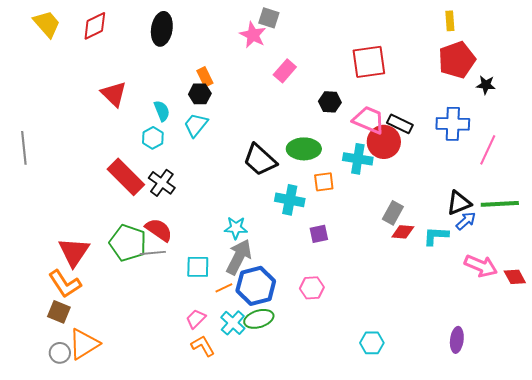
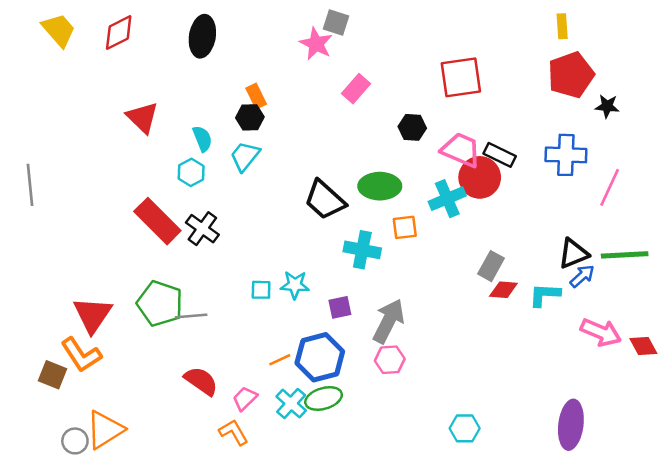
cyan cross: (358, 159) -> (447, 199), turned -32
red semicircle: (159, 230) -> (201, 381), moved
purple square: (319, 234) -> (340, 307), moved
gray arrow: (239, 257) -> (389, 321), moved
cyan square: (198, 267) -> (261, 290), moved, size x0.7
brown square: (59, 312) -> (52, 375), moved
purple ellipse: (457, 340) -> (571, 425), size x1.5
orange L-shape: (203, 346) -> (234, 432), moved

